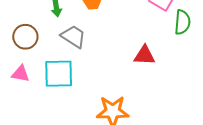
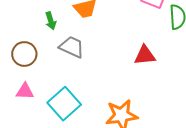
cyan square: (59, 74) -> (64, 104), moved, turned -32

